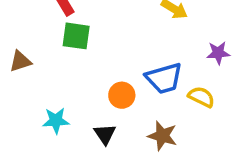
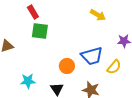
yellow semicircle: (201, 97) -> (114, 67), turned 105

